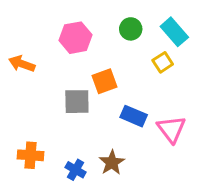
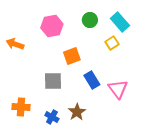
gray square: (77, 102) -> (53, 81), moved
blue rectangle: (134, 116) -> (92, 80), turned 36

